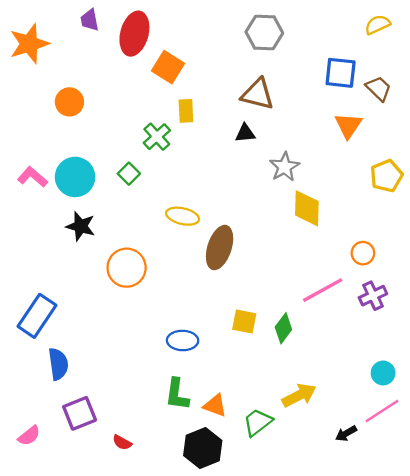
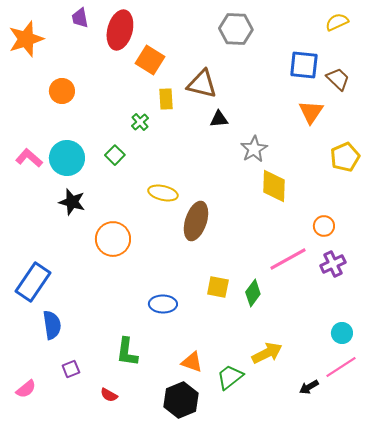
brown triangle: (258, 94) -> (202, 84), moved
green cross: (157, 137) -> (140, 122), size x0.7
green L-shape: (177, 394) -> (127, 352), moved
purple square: (80, 413) -> (71, 369), size x0.6

